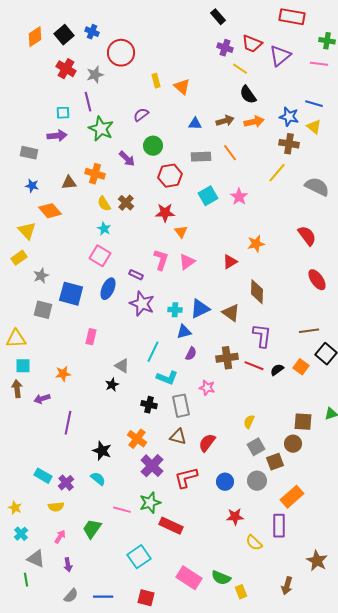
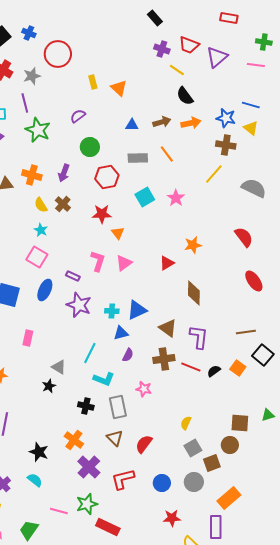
red rectangle: (292, 17) -> (229, 18), size x0.7
purple arrow: (127, 159) -> (64, 173), moved, turned 66
brown triangle: (231, 313) -> (168, 328), moved
brown triangle: (178, 437) -> (115, 438), turned 30

